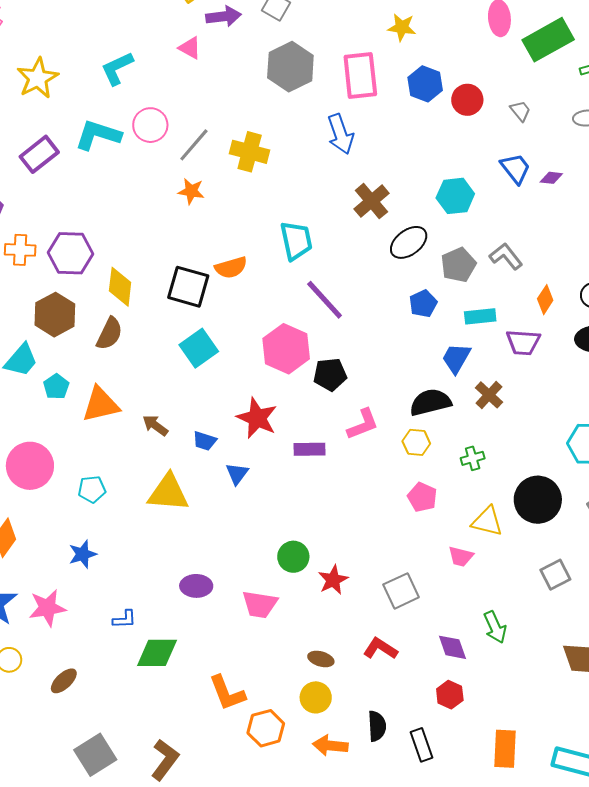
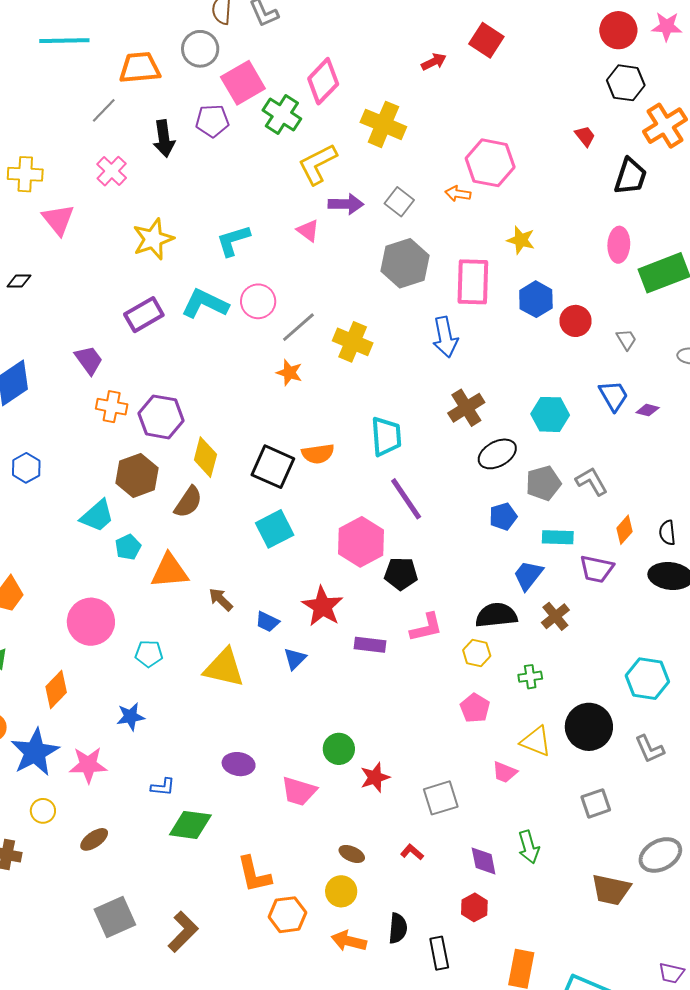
red L-shape: (380, 649) -> (412, 852), size x0.7

